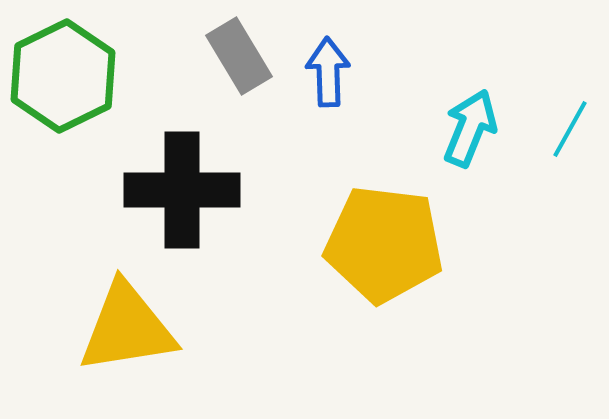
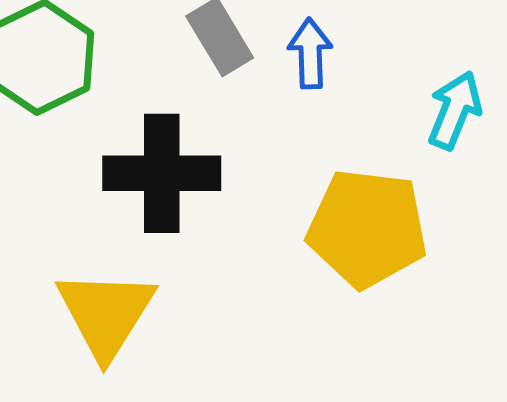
yellow triangle: (127, 328) -> (106, 314), turned -49

